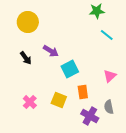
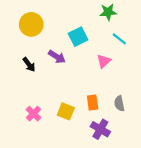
cyan square: (70, 69) -> (78, 37), moved
pink triangle: (110, 76) -> (104, 61), moved
gray semicircle: (109, 107) -> (119, 104), moved

